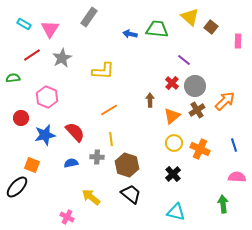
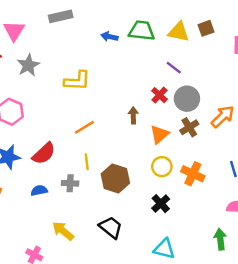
gray rectangle: (89, 17) -> (61, 16), turned 42
yellow triangle: (190, 17) -> (179, 32), moved, turned -30
brown square: (211, 27) -> (206, 28), turned 32
red semicircle: (75, 132) -> (44, 153), turned 90
brown hexagon: (127, 165) -> (115, 179), moved

